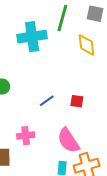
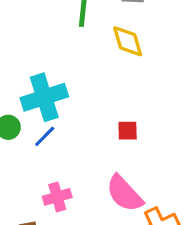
cyan cross: (32, 37) -> (44, 97), moved
blue line: (47, 101) -> (45, 136), moved

